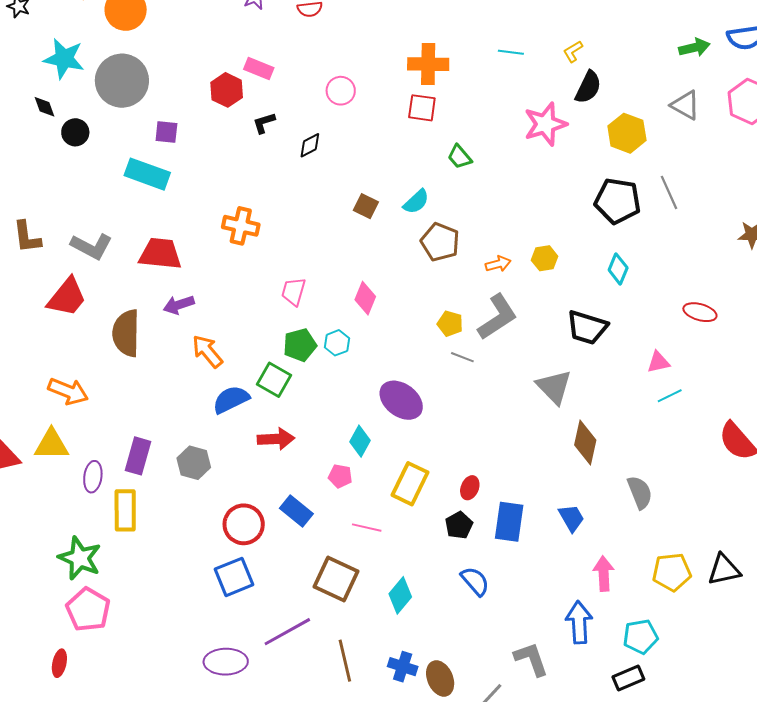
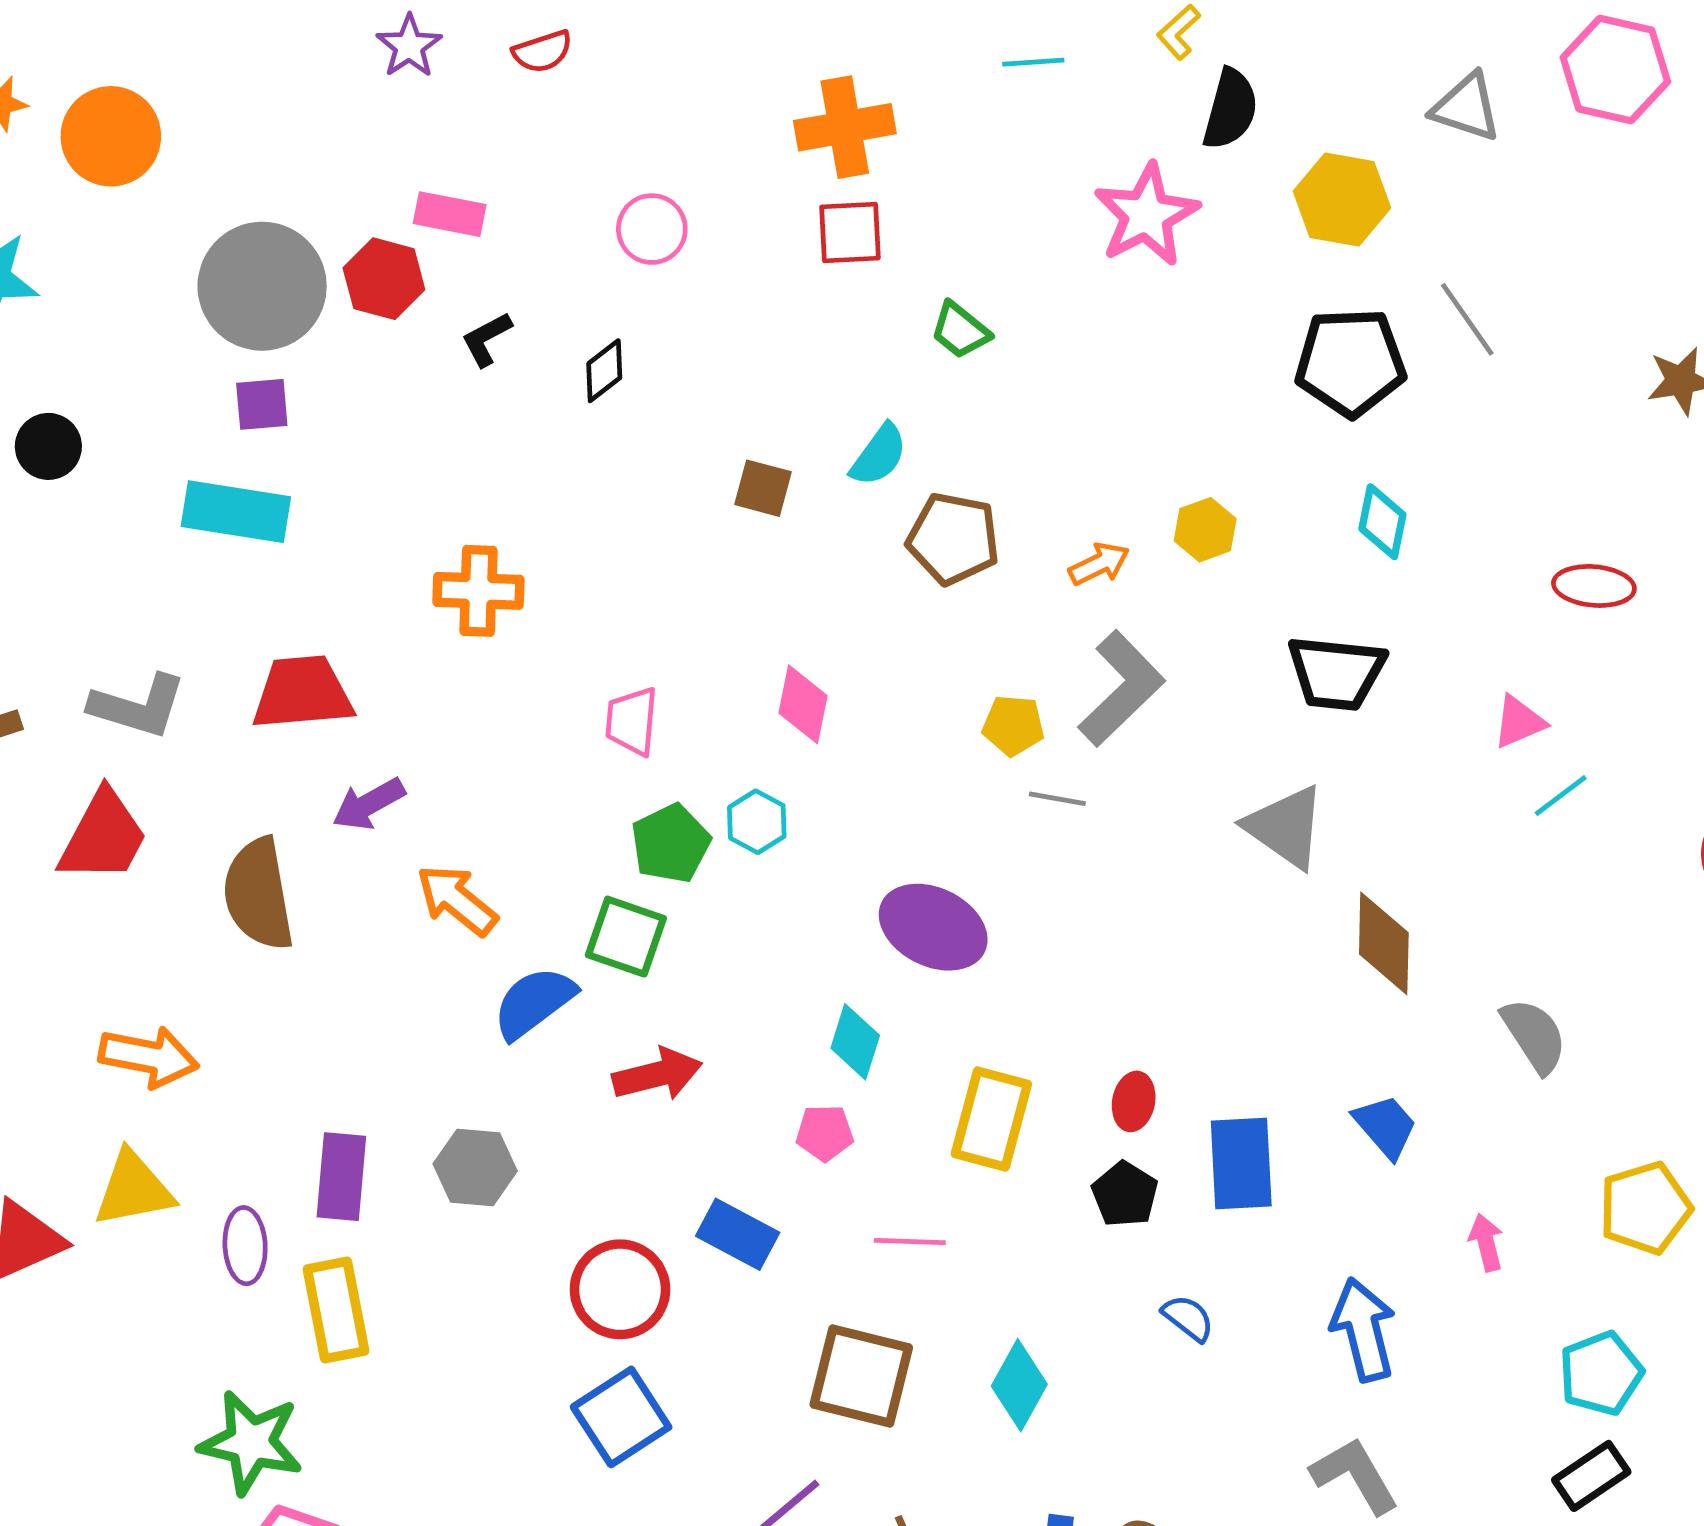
gray circle: (122, 81) -> (262, 286), moved
pink arrow: (604, 574) -> (1486, 1242), size x0.7
blue semicircle: (475, 581) -> (1188, 1318), size x0.7
blue arrow: (579, 622) -> (1363, 1330), moved

